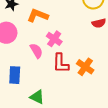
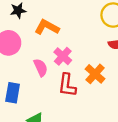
orange cross: (85, 67) -> (95, 74), moved

